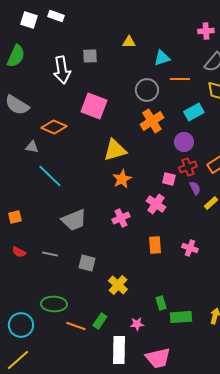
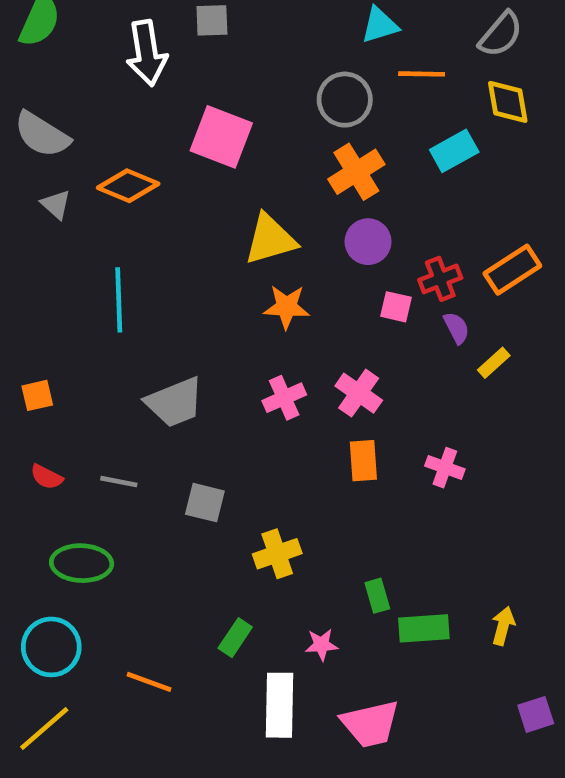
purple circle: (184, 142) -> (368, 242), moved
gray triangle: (32, 147) -> (56, 204), moved, turned 32
cyan line: (50, 176) -> (119, 300), turned 44
orange star: (122, 179) -> (286, 307), turned 30
pink cross: (156, 204) -> (359, 393), moved
yellow cross: (118, 285) -> (277, 554), turned 30
green ellipse: (54, 304) -> (82, 563), moved
orange line: (76, 326) -> (149, 682), moved

